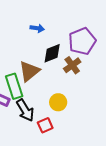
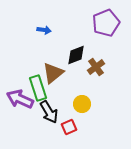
blue arrow: (37, 28) -> (44, 30), moved
purple pentagon: (82, 41) -> (106, 23), moved

